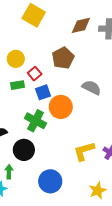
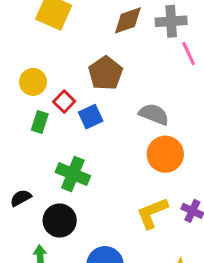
green rectangle: (17, 85) -> (40, 122), turned -56
blue square: (43, 92) -> (91, 117), moved
orange circle: (61, 107) -> (165, 154), moved

